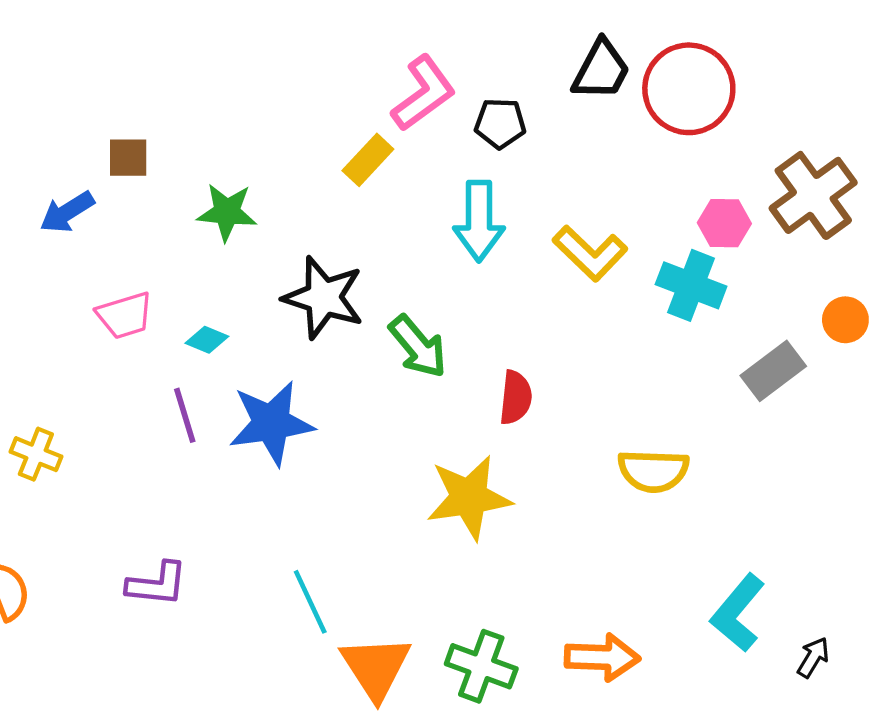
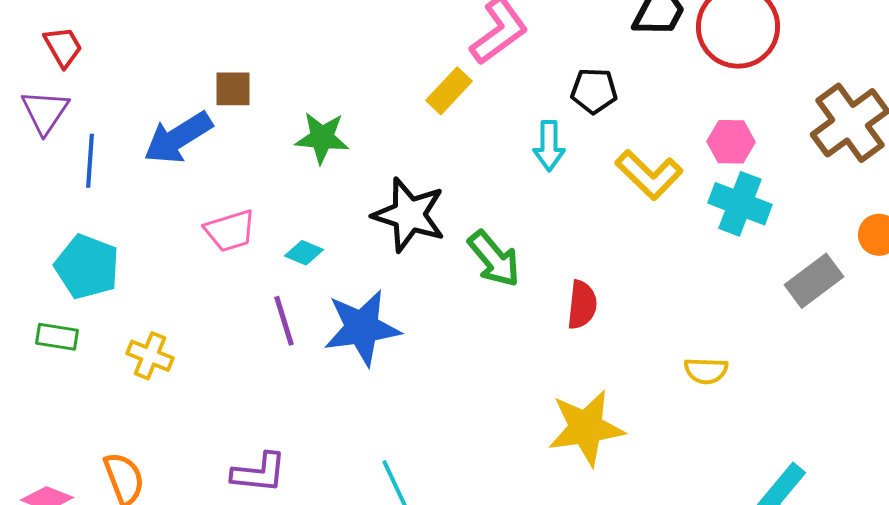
black pentagon: (500, 123) -> (594, 91), moved
blue arrow: (67, 212) -> (178, 138), size x1.4
cyan arrow: (479, 221) -> (549, 146), size x0.7
pink hexagon: (724, 223) -> (731, 142), moved
yellow semicircle: (653, 471) -> (706, 371), size x0.7
yellow star: (469, 497) -> (586, 428), moved

